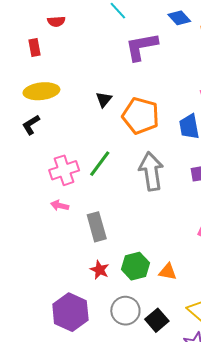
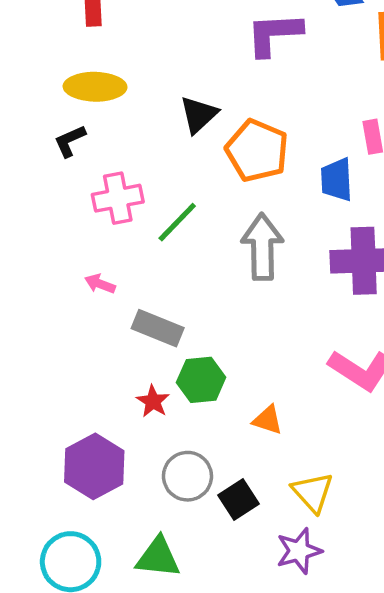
black triangle: (104, 99) -> (199, 115), size x1.4
pink cross: (64, 170) -> (118, 198), moved
gray rectangle: (97, 227) -> (158, 328), turned -60
green hexagon: (135, 266) -> (201, 380), moved

